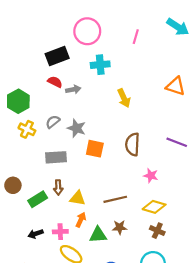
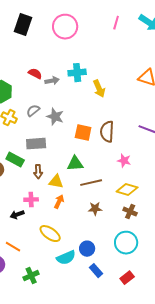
pink line: (136, 37) -> (116, 23), moved
black rectangle: (57, 56) -> (23, 25), moved, turned -50
cyan cross: (100, 65) -> (77, 73), moved
orange square: (95, 149) -> (83, 133), moved
green rectangle: (38, 199) -> (15, 160), moved, turned 60
pink cross: (60, 232) -> (31, 200), moved
green triangle: (98, 235) -> (75, 164), moved

